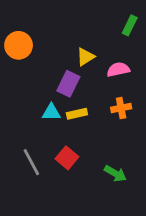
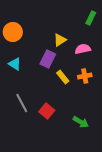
cyan triangle: (51, 112) -> (15, 64), moved, turned 32
yellow rectangle: (77, 114) -> (63, 77), moved, turned 64
gray line: (31, 162) -> (22, 103), moved

